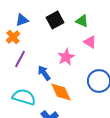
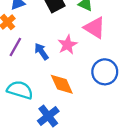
pink triangle: (90, 42) -> (95, 28), size x1.5
blue arrow: (44, 73) -> (41, 51), moved

